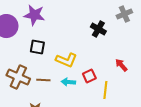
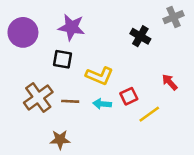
purple star: (34, 15) -> (71, 27), moved
brown cross: (18, 77) -> (38, 97), turned 30
yellow line: (105, 90) -> (149, 114), turned 48

